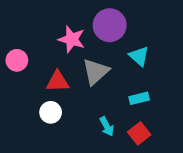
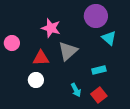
purple circle: (110, 25) -> (96, 16), moved
cyan triangle: (139, 56) -> (109, 38), moved

